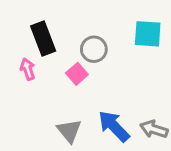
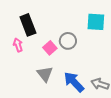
gray circle: (94, 49) -> (68, 41), moved
gray triangle: (69, 131) -> (45, 74), moved

